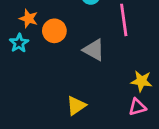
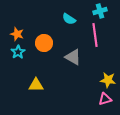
orange star: (29, 19) -> (17, 34), moved
yellow triangle: (76, 106) -> (36, 85), moved, turned 35

